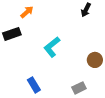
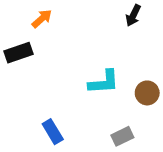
cyan L-shape: (52, 47) -> (104, 82), moved, turned -145

